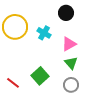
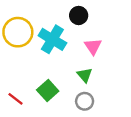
cyan cross: (44, 33) -> (52, 39), size x1.6
pink triangle: (69, 44) -> (93, 46), moved, turned -35

